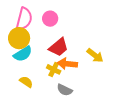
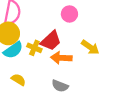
pink circle: (50, 19) -> (69, 14), moved
yellow cross: (54, 69) -> (34, 48), moved

